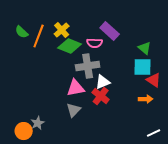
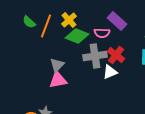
pink triangle: (76, 88) -> (58, 80), moved
red cross: (101, 96) -> (116, 55), moved
gray triangle: (74, 110) -> (57, 65), moved

